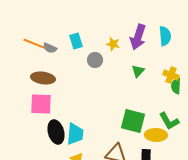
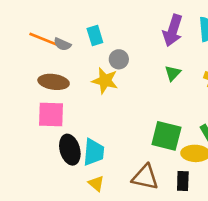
yellow star: (113, 44) -> (105, 81), moved, size x1.5

